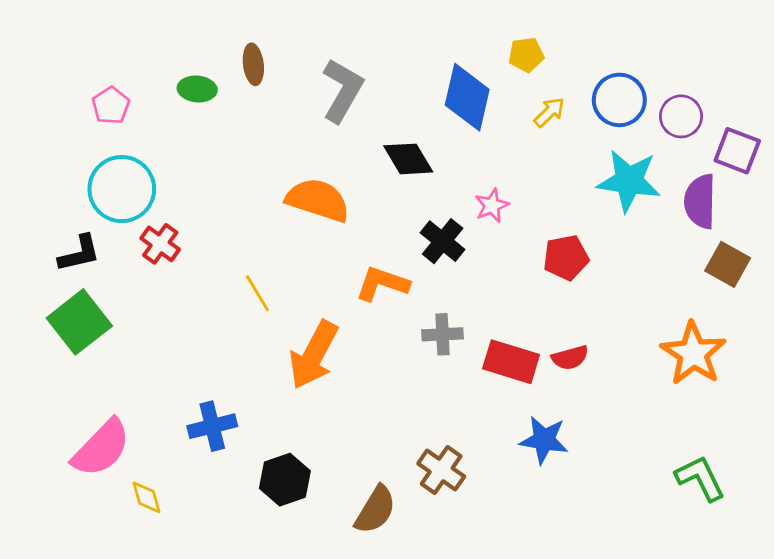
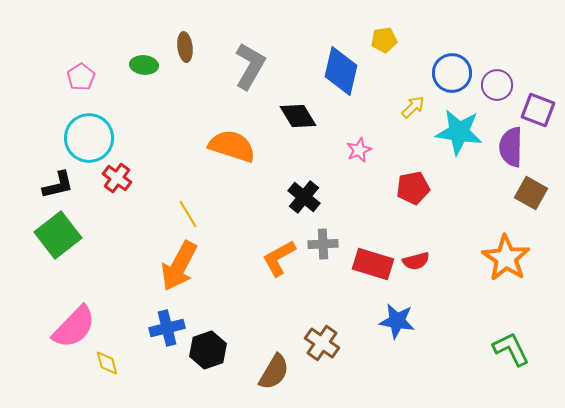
yellow arrow: (549, 112) -> (413, 107), moved
black cross: (443, 241) -> (304, 197), moved
orange L-shape: (382, 284) -> (279, 258), moved, turned -48
orange arrow: (314, 355) -> (179, 266), moved
blue cross: (212, 426) -> (167, 328), moved

